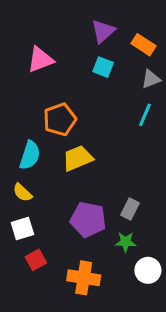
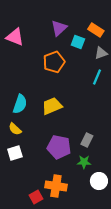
purple triangle: (103, 31) -> (59, 28), moved
pink triangle: (40, 60) -> (15, 37), moved, turned 42
cyan square: (103, 67) -> (78, 42), moved
orange pentagon: (60, 119) -> (54, 62), moved
red square: (36, 260) -> (36, 197), moved

